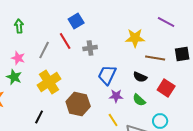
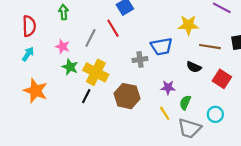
gray cross: (90, 48) -> (140, 59), moved
blue trapezoid: (107, 75) -> (162, 47), moved, turned -125
green star: (14, 77) -> (70, 67), moved
yellow cross: (49, 82) -> (96, 72), turned -30
green semicircle: (139, 100) -> (185, 103), moved, turned 72
black line: (39, 117) -> (86, 96), moved

